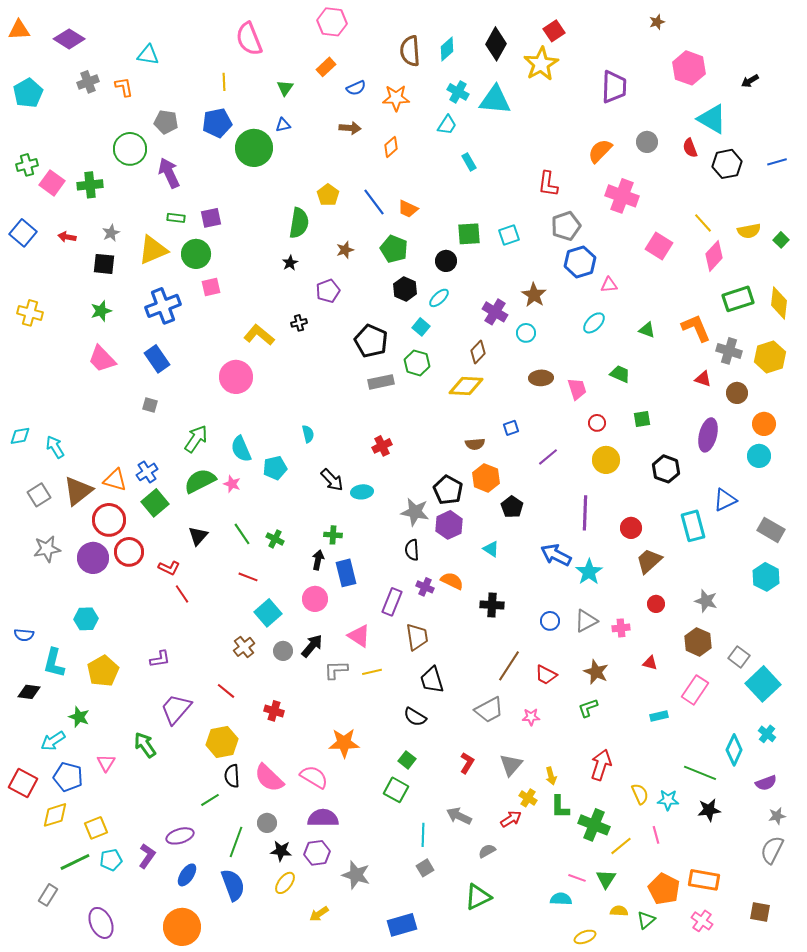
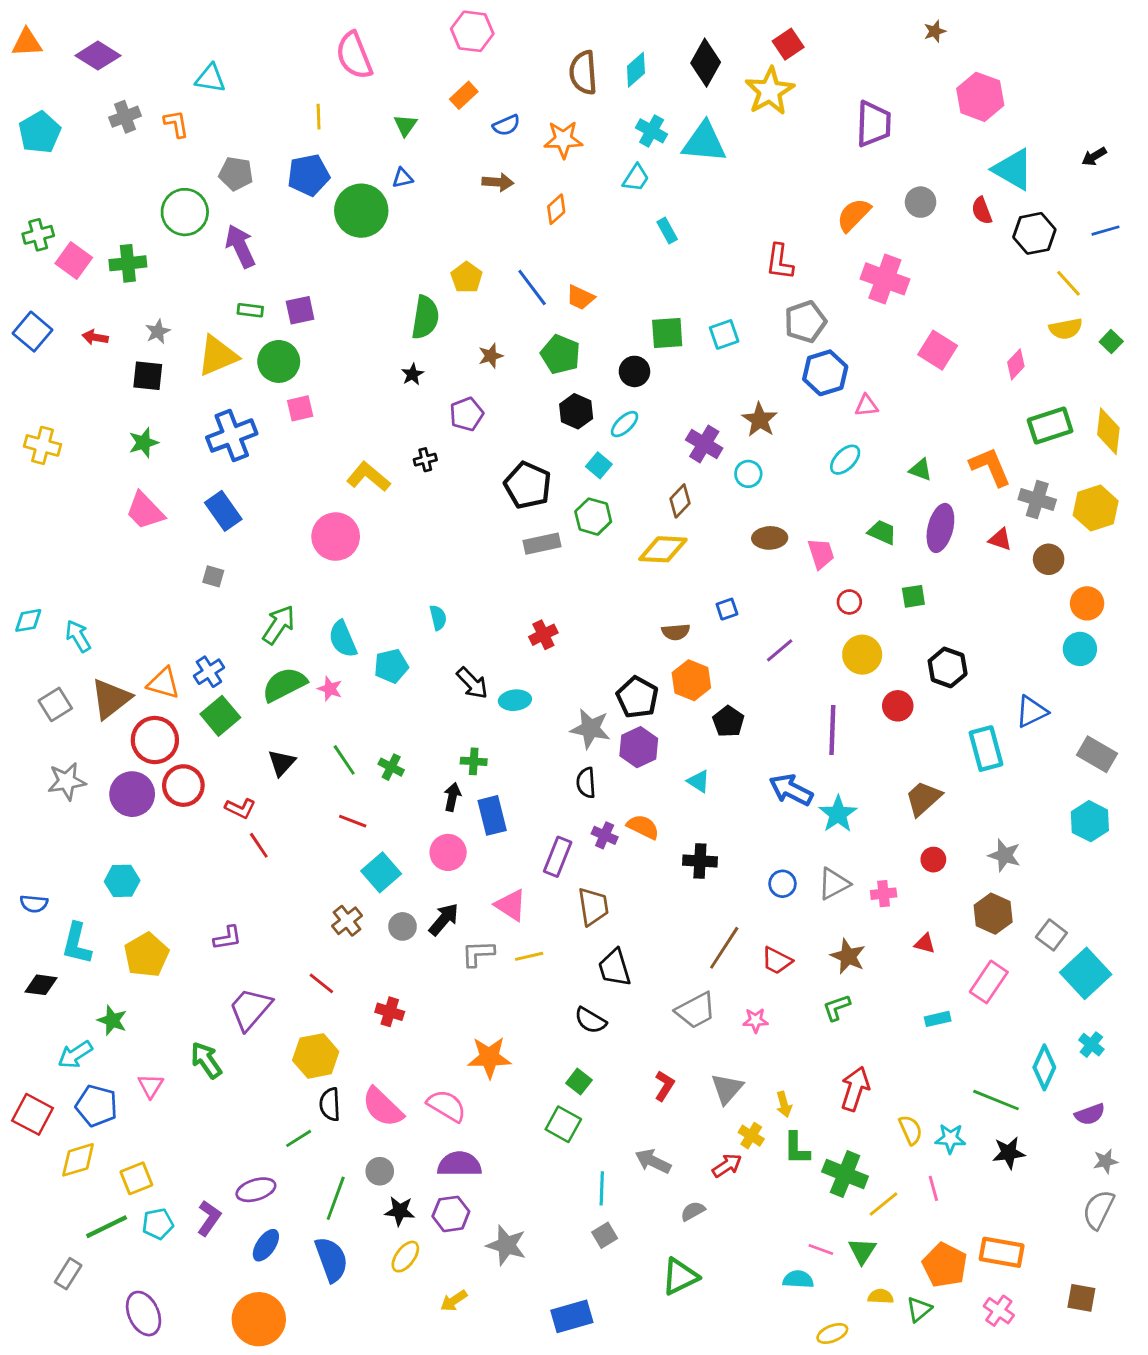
black arrow: (750, 81) -> (1094, 157), moved
yellow line: (703, 223) -> (1069, 283), moved
pink diamond: (714, 256) -> (1016, 364), size x0.7
purple ellipse: (708, 435) -> (940, 528), moved
red circle: (631, 528) -> (898, 706), moved

